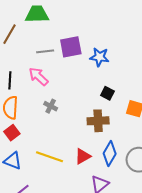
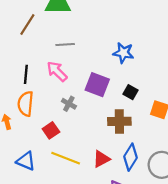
purple square: (71, 47) -> (97, 85), moved, turned 30
red square: (12, 133) -> (51, 130), moved

